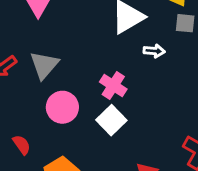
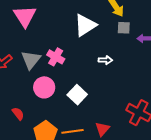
white arrow: (154, 51) -> (105, 60), moved
pink cross: (113, 85) -> (56, 57), moved

